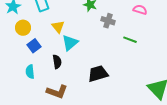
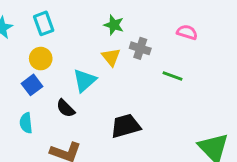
yellow triangle: (58, 27) -> (111, 57), moved
yellow circle: (23, 28) -> (41, 59), moved
black semicircle: (57, 62) -> (66, 108), turned 144

